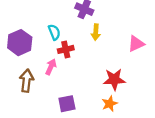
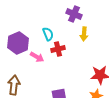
pink arrow: (51, 67) -> (37, 57), moved, turned 96
brown arrow: (27, 81) -> (14, 85), moved

